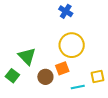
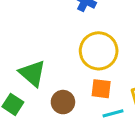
orange square: (62, 68) -> (101, 89), moved, turned 32

